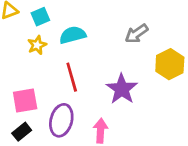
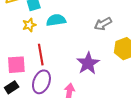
red line: (72, 77) -> (41, 55), moved

